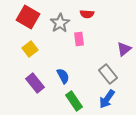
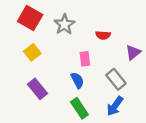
red semicircle: (87, 14) -> (103, 35), moved
pink rectangle: (79, 39) -> (85, 59), moved
blue semicircle: (63, 76) -> (77, 80), moved

